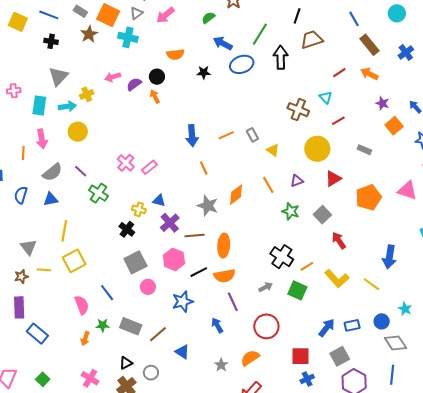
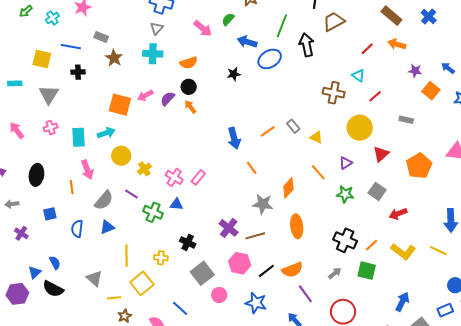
orange square: (108, 15) -> (120, 105), moved
pink arrow: (165, 15) -> (203, 28), moved, turned -90
orange semicircle: (175, 54) -> (189, 63), moved
gray triangle: (58, 76) -> (49, 95), moved
yellow cross: (87, 94) -> (144, 169), moved
blue triangle: (159, 201) -> (176, 204), moved
yellow cross: (139, 209) -> (161, 258), moved
red arrow: (339, 241) -> (398, 214), turned -66
orange ellipse: (224, 246) -> (297, 226), moved
brown star: (21, 277) -> (125, 316), moved
blue star: (183, 302) -> (256, 303), turned -30
blue rectangle: (352, 325) -> (445, 310), moved

